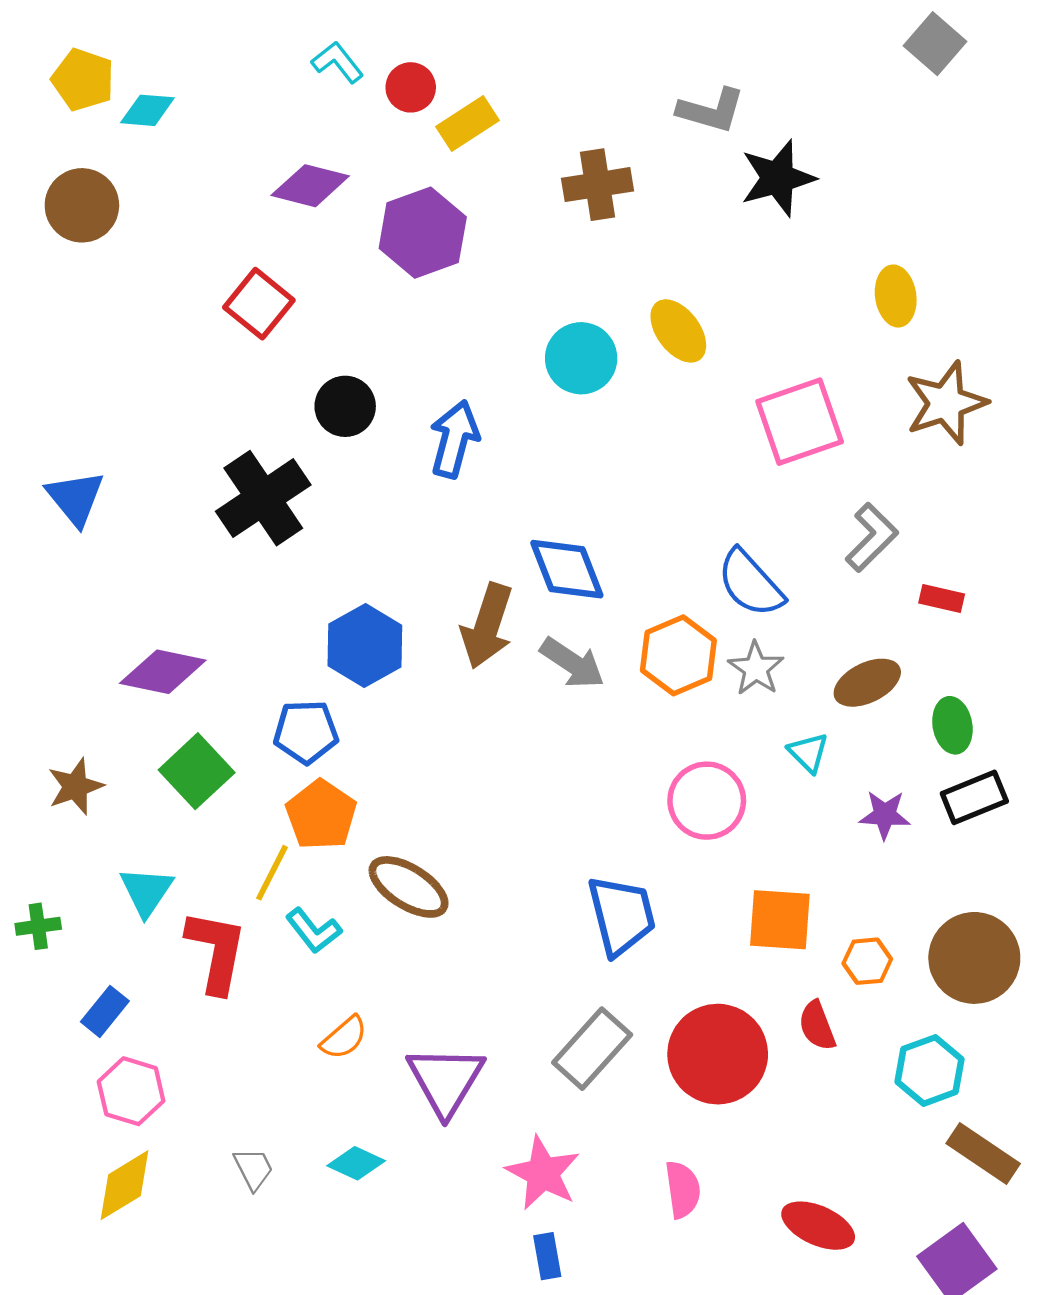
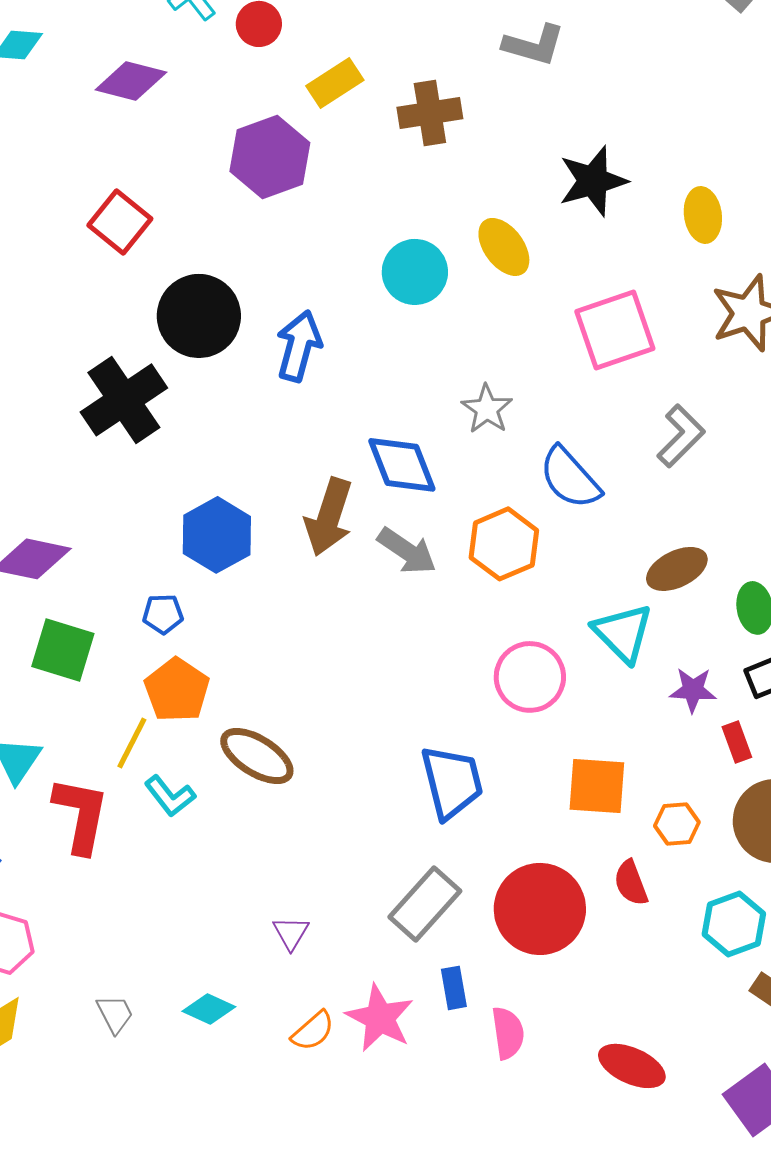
yellow rectangle: (468, 123) -> (335, 83), moved
black star: (778, 178) -> (593, 181), moved
purple diamond: (310, 186) -> (131, 81), moved
black circle: (345, 406) -> (199, 316), size x1.5
red rectangle: (942, 599) -> (737, 742), moved, turned 57
gray star: (756, 668) -> (487, 409), moved
blue pentagon: (306, 732) -> (163, 614), size x0.7
cyan triangle: (808, 753) -> (623, 633), size x1.6
green square: (197, 771) -> (63, 650), turned -30
orange semicircle: (344, 1038) -> (313, 1031), moved
purple triangle: (446, 1080) -> (291, 933), size x0.5
blue rectangle: (547, 1256) -> (454, 988), moved

